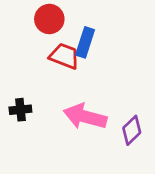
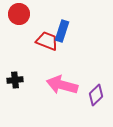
red circle: (49, 19) -> (19, 14), moved

